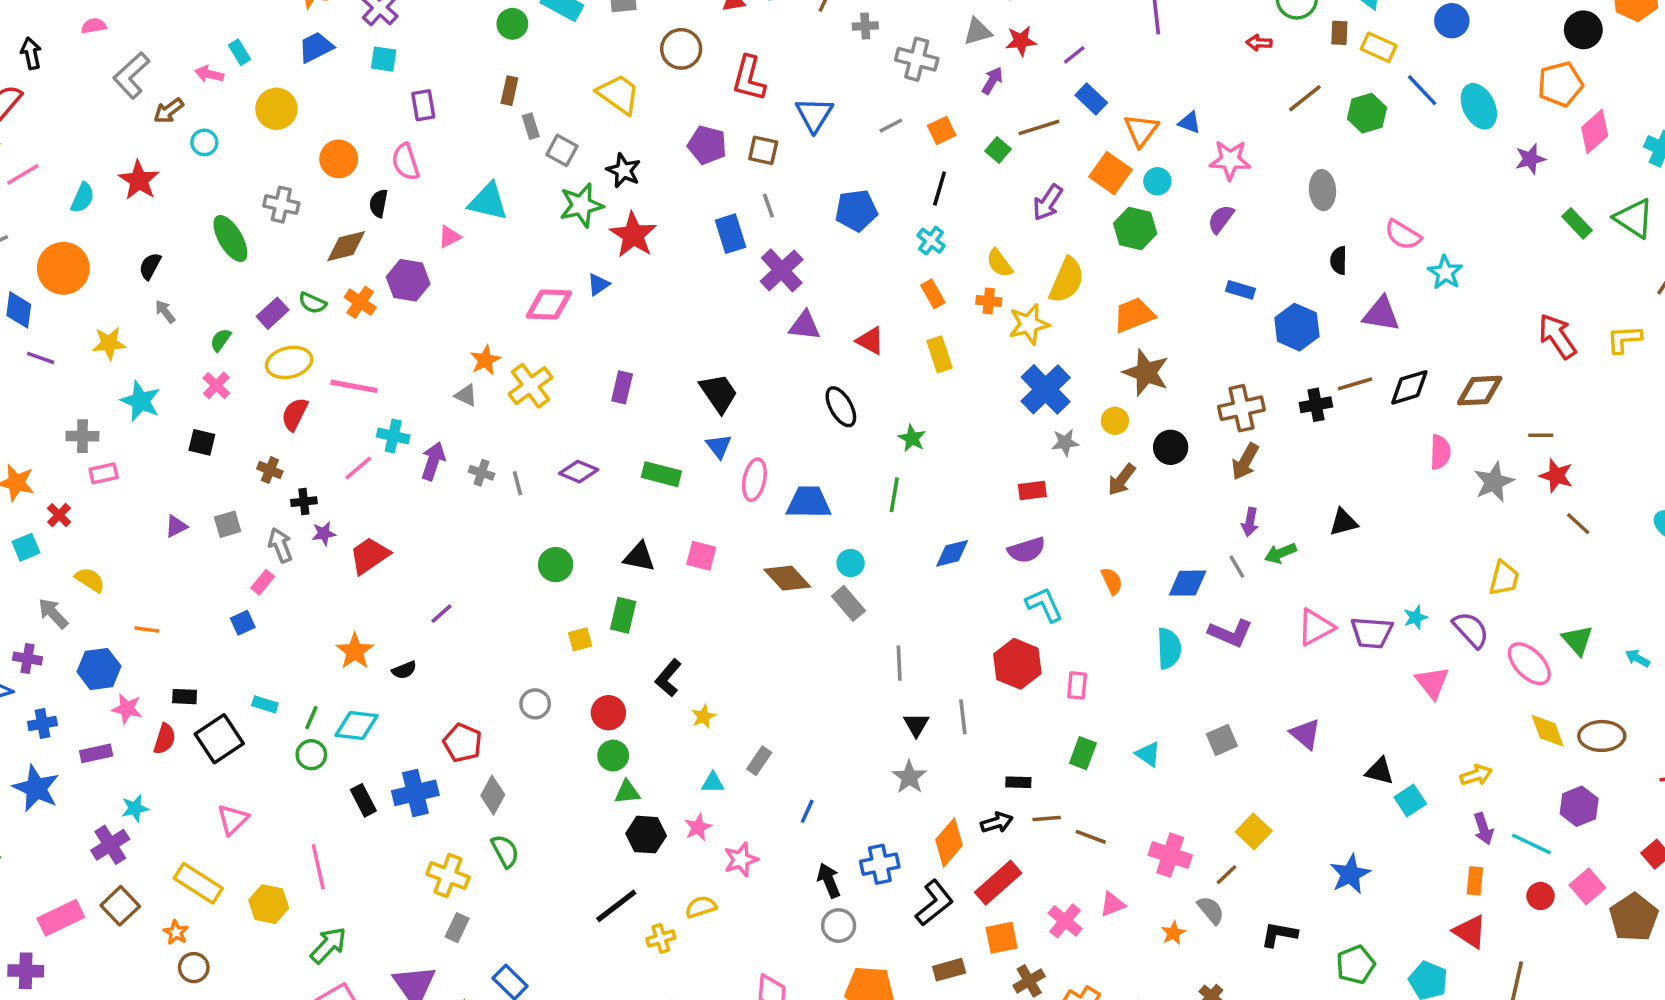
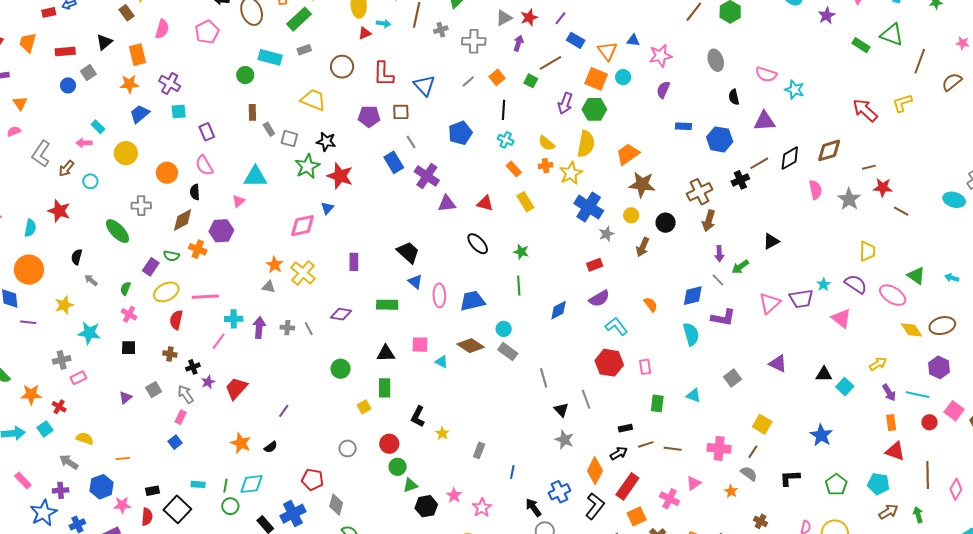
green hexagon: (1135, 229) -> (594, 109), moved
cyan triangle: (713, 783) -> (442, 362), moved, turned 40

